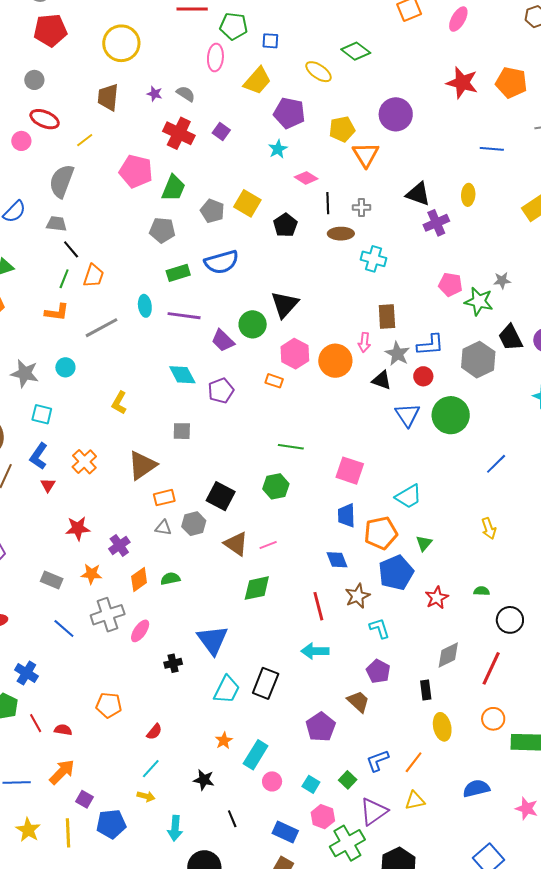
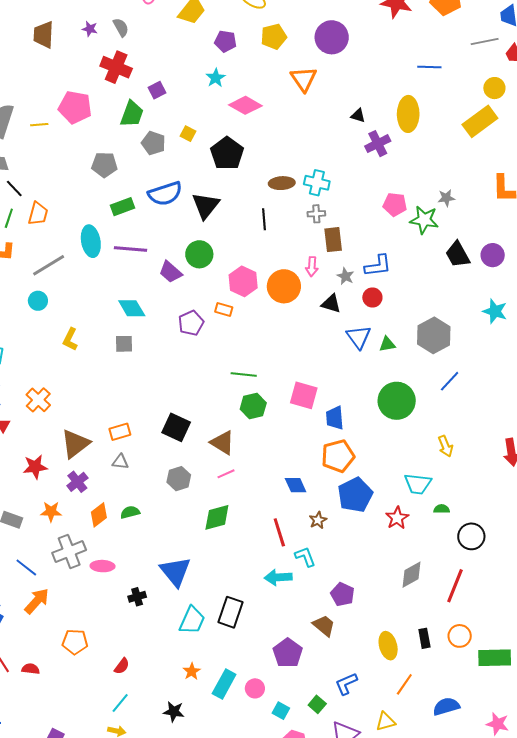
gray semicircle: (186, 94) -> (121, 27), turned 30
purple pentagon: (289, 113) -> (225, 41), size x0.7
yellow pentagon: (342, 129) -> (274, 37), moved
purple square: (221, 131) -> (157, 90), moved, turned 30
yellow line: (85, 140) -> (39, 125), moved, turned 36
pink diamond: (306, 178) -> (245, 105), size x1.4
green trapezoid: (173, 188) -> (132, 114), moved
black triangle: (418, 194) -> (358, 116), size x0.6
yellow ellipse: (468, 195) -> (408, 114), size x1.6
yellow square: (247, 203) -> (188, 134), size x0.6
black line: (328, 203) -> (264, 219), moved
gray cross: (361, 207) -> (316, 214), moved
black pentagon: (285, 225) -> (227, 153), size x1.4
brown ellipse: (341, 234) -> (282, 183), moved
black triangle: (285, 304) -> (206, 206), moved
cyan ellipse: (145, 306) -> (91, 241), size x1.4
gray star: (397, 354) -> (345, 276), size x0.7
gray hexagon: (478, 360) -> (434, 335), moved
cyan circle: (65, 367) -> (38, 301), moved
purple pentagon: (221, 391) -> (191, 323), moved
green circle: (451, 415) -> (397, 401), moved
gray square: (182, 431) -> (124, 344), moved
brown triangle: (142, 465) -> (75, 444), moved
green hexagon: (276, 486) -> (253, 406), moved
cyan trapezoid: (409, 496) -> (418, 484), moved, turned 40
blue trapezoid: (346, 515) -> (335, 418), moved
gray hexagon: (194, 524) -> (179, 479), moved
green triangle: (424, 543) -> (387, 344), moved, turned 42
brown triangle: (236, 544) -> (222, 443), moved
brown star: (358, 596) -> (318, 520), size x0.7
cyan L-shape: (380, 628) -> (305, 557), moved
pink ellipse: (140, 631) -> (103, 566), turned 60
black rectangle: (426, 690) -> (424, 638), moved
yellow ellipse: (442, 727) -> (388, 646), moved
orange line: (414, 762) -> (404, 684), moved
orange arrow: (62, 772) -> (37, 601), moved
pink circle: (272, 781) -> (255, 688), moved

